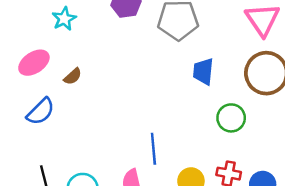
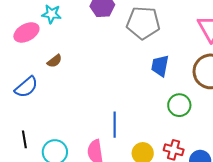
cyan star: (64, 19) -> (51, 14), turned 30
pink ellipse: (34, 63) -> (26, 32), moved

